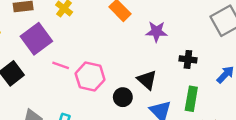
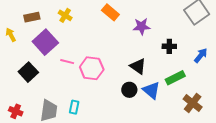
black circle: (123, 97) -> (129, 90), moved
green rectangle: (191, 99) -> (175, 78), turned 60

